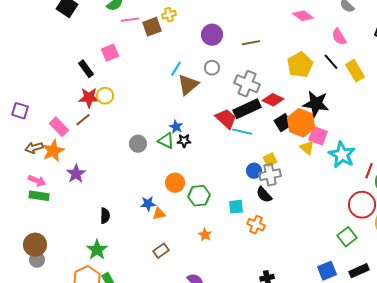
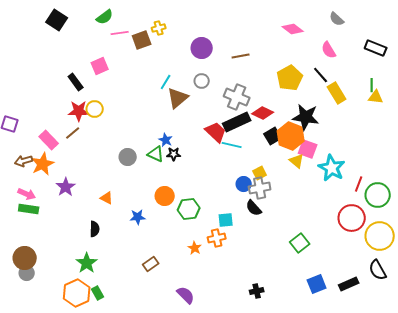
yellow rectangle: (355, 71) -> (337, 93), moved
orange triangle: (159, 214) -> (107, 198), moved, turned 40
orange cross: (256, 225) -> (217, 238), moved, turned -36
green square: (347, 237) -> (300, 243), moved

